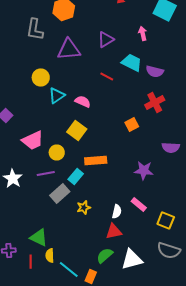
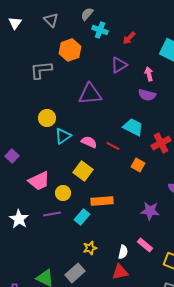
gray L-shape: (35, 30) -> (41, 70), turned 75
purple triangle: (106, 40) -> (119, 65), moved
purple triangle: (69, 50) -> (90, 94), moved
cyan trapezoid: (132, 62) -> (133, 127), moved
purple semicircle: (155, 72) -> (147, 95), moved
red line: (107, 76) -> (113, 146), moved
orange square: (132, 124) -> (138, 165), turned -32
gray rectangle: (60, 194) -> (75, 273), moved

